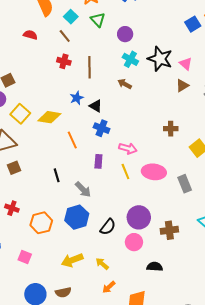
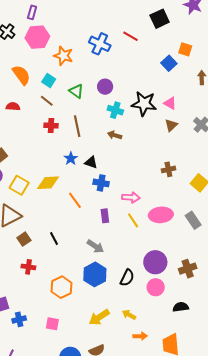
green triangle: (98, 20) -> (76, 91), moved
black line: (57, 175) -> (54, 239), moved
red cross: (12, 208) -> (28, 267), moved
orange arrow: (109, 287) -> (140, 336), turned -128

